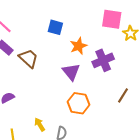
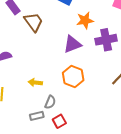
purple triangle: (71, 72) -> (72, 44), turned 36
yellow arrow: (40, 125) -> (35, 83), moved, turned -64

